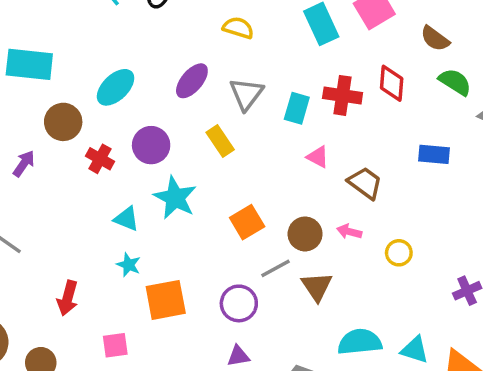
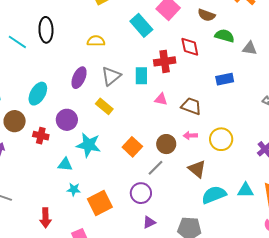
gray triangle: (246, 94) -> (111, 76), turned 30
yellow circle: (399, 253) -> (221, 139), size x1.5
brown triangle: (317, 287) -> (197, 169), moved

